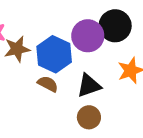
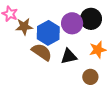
brown semicircle: (48, 84) -> (42, 52), size x1.5
brown circle: (89, 117) -> (90, 77), moved

